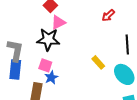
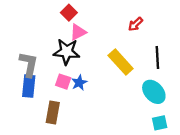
yellow rectangle: (98, 62) -> (121, 62), moved, size x1.6
blue star: (51, 77) -> (79, 83), moved

